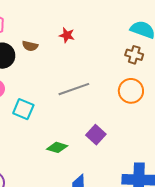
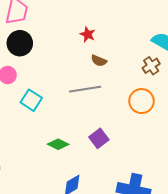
brown semicircle: (30, 46) -> (99, 61), moved
brown cross: (134, 55) -> (151, 66), turned 30

